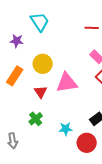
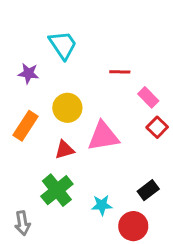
red line: (92, 28) -> (120, 72), moved
red triangle: (41, 92) -> (64, 150), turned 48
green cross: (36, 119) -> (57, 190), size x1.5

